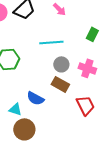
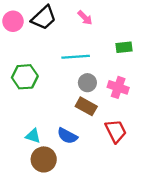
green rectangle: (92, 34) -> (124, 47), turned 56
blue semicircle: (35, 98) -> (67, 136), moved

